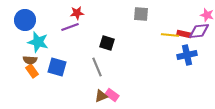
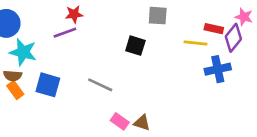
purple diamond: (199, 31) -> (233, 38), turned -45
red rectangle: (184, 34) -> (214, 29), moved
black square: (107, 43) -> (135, 46), moved
gray line: (97, 67) -> (100, 85), turned -42
brown triangle: (101, 96) -> (142, 123), moved, turned 40

